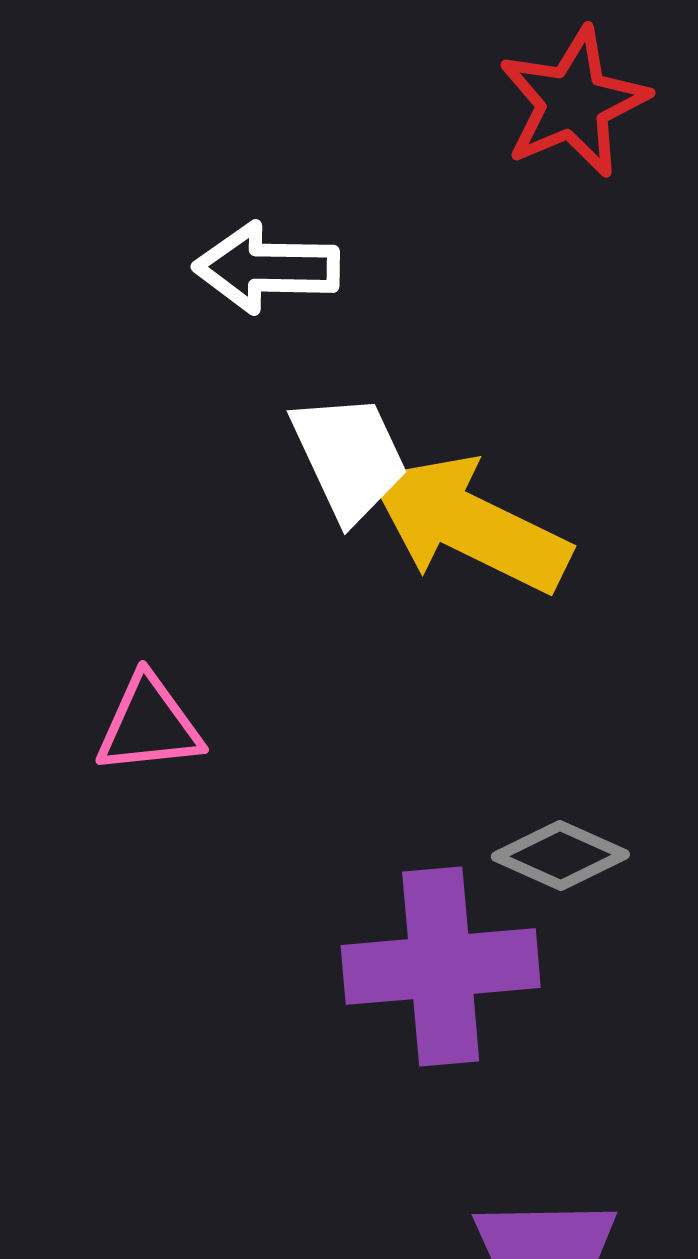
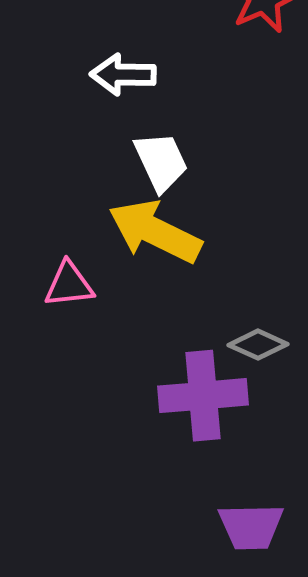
yellow arrow: (469, 525) -> (155, 232), moved

